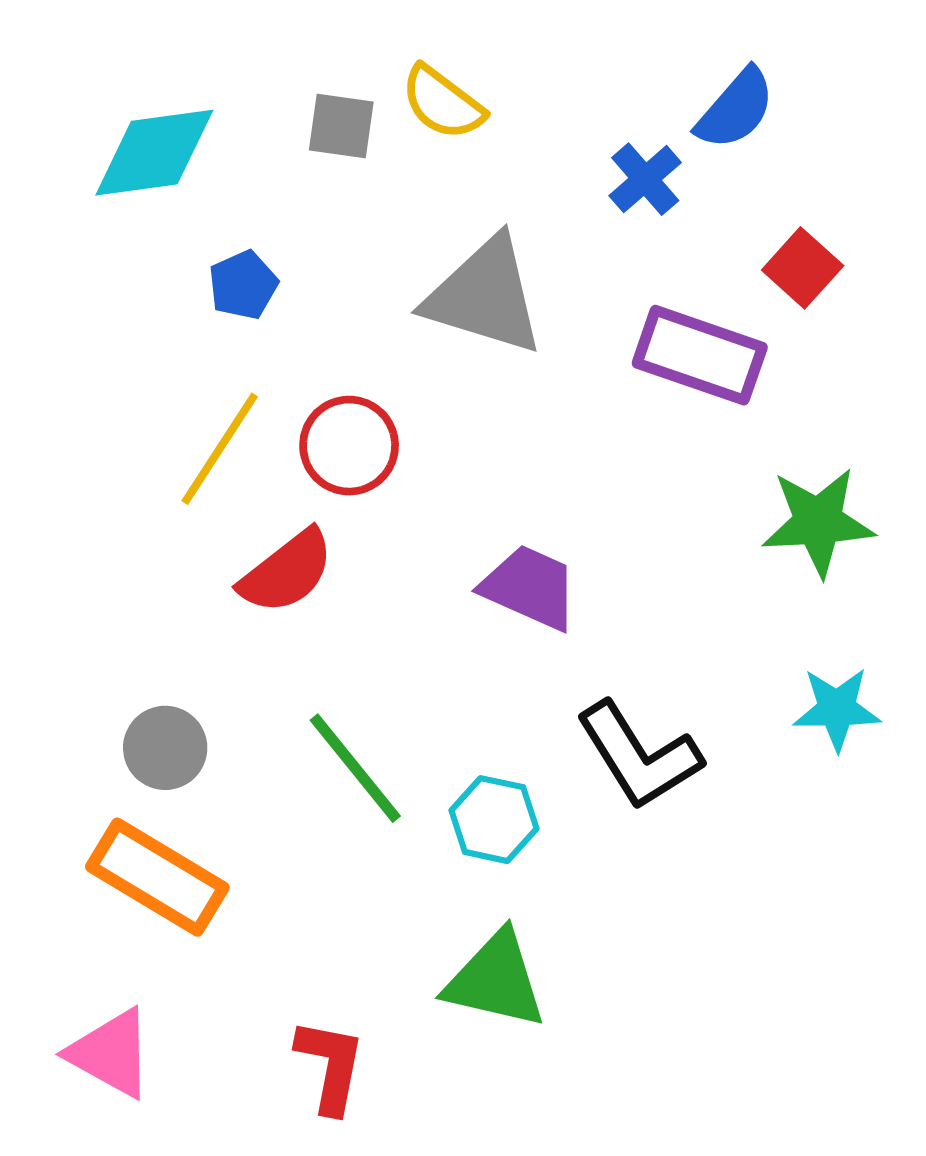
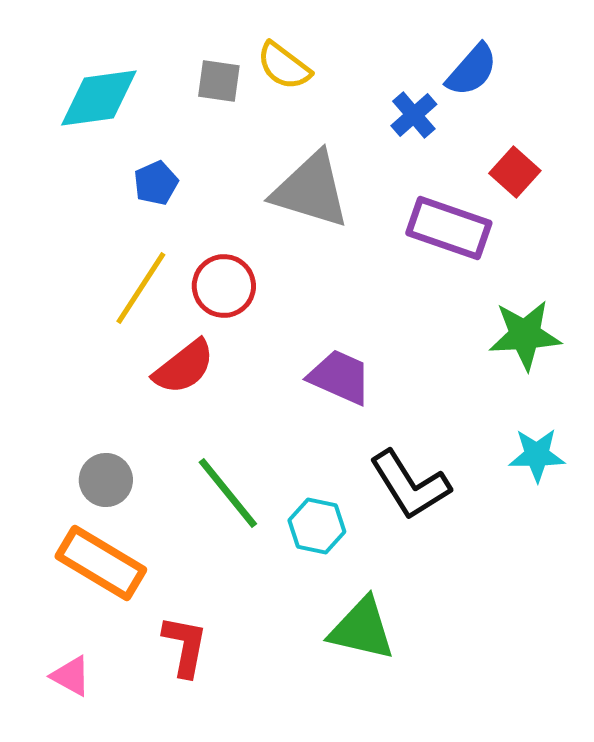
green triangle: (496, 980) -> (362, 629), moved
pink triangle: (111, 1053) -> (71, 676), size x0.7
red L-shape: (330, 1066) -> (185, 646), moved

